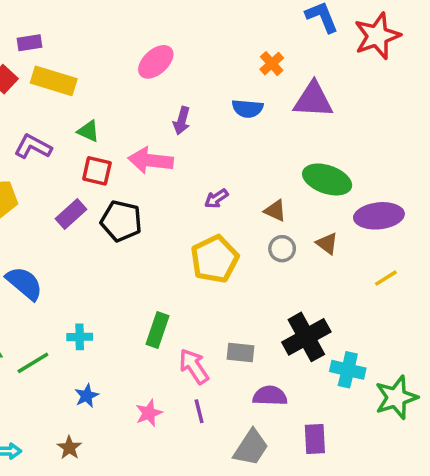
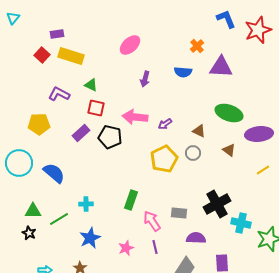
pink arrow: (151, 160) -> (135, 117), moved
gray circle: (282, 249) -> (193, 153), moved
blue star: (87, 396) -> (90, 238), size x1.5

